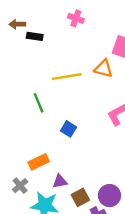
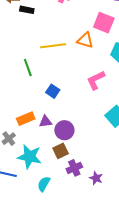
purple triangle: (60, 181) -> (45, 122), moved
purple circle: (109, 196) -> (64, 130), moved

